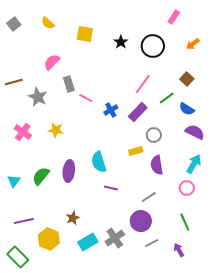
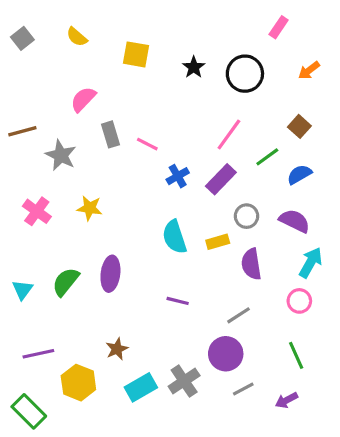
pink line: (86, 98) -> (147, 144), moved
blue semicircle: (187, 109) -> (299, 174), turned 119
purple semicircle: (195, 132) -> (295, 221), moved
cyan semicircle: (99, 162) -> (174, 237), moved
purple arrow: (179, 250) -> (287, 400), turned -88

